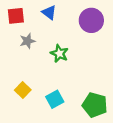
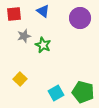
green star: (59, 54) -> (43, 45), moved
cyan square: (55, 99) -> (56, 93), moved

